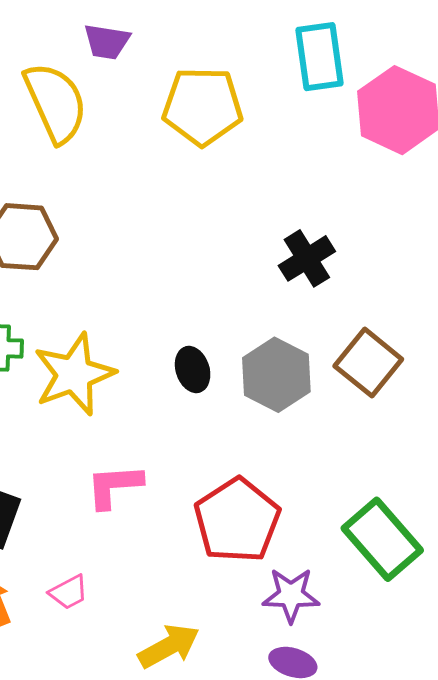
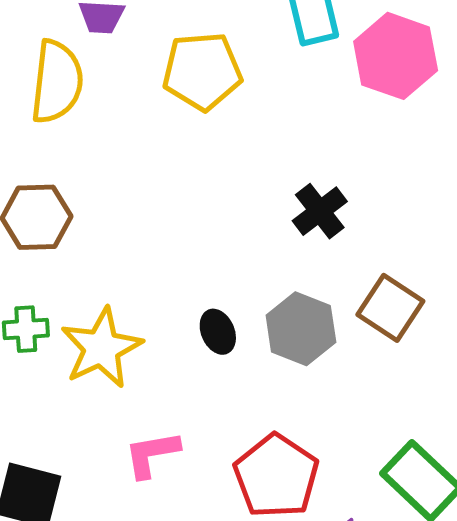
yellow semicircle: (56, 103) -> (57, 82), turned 36

